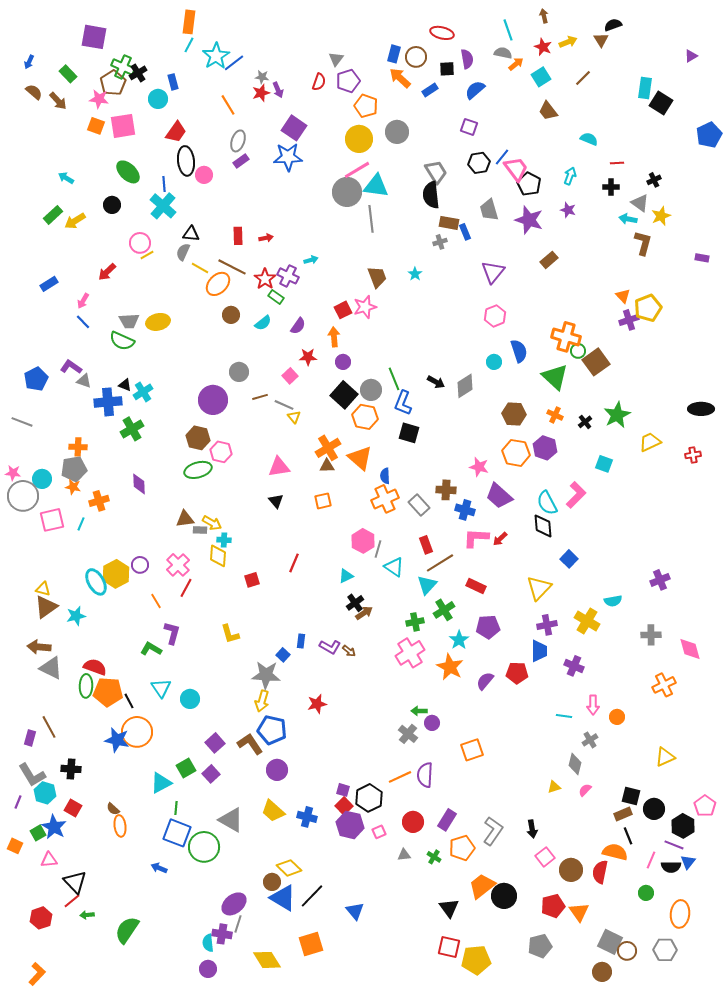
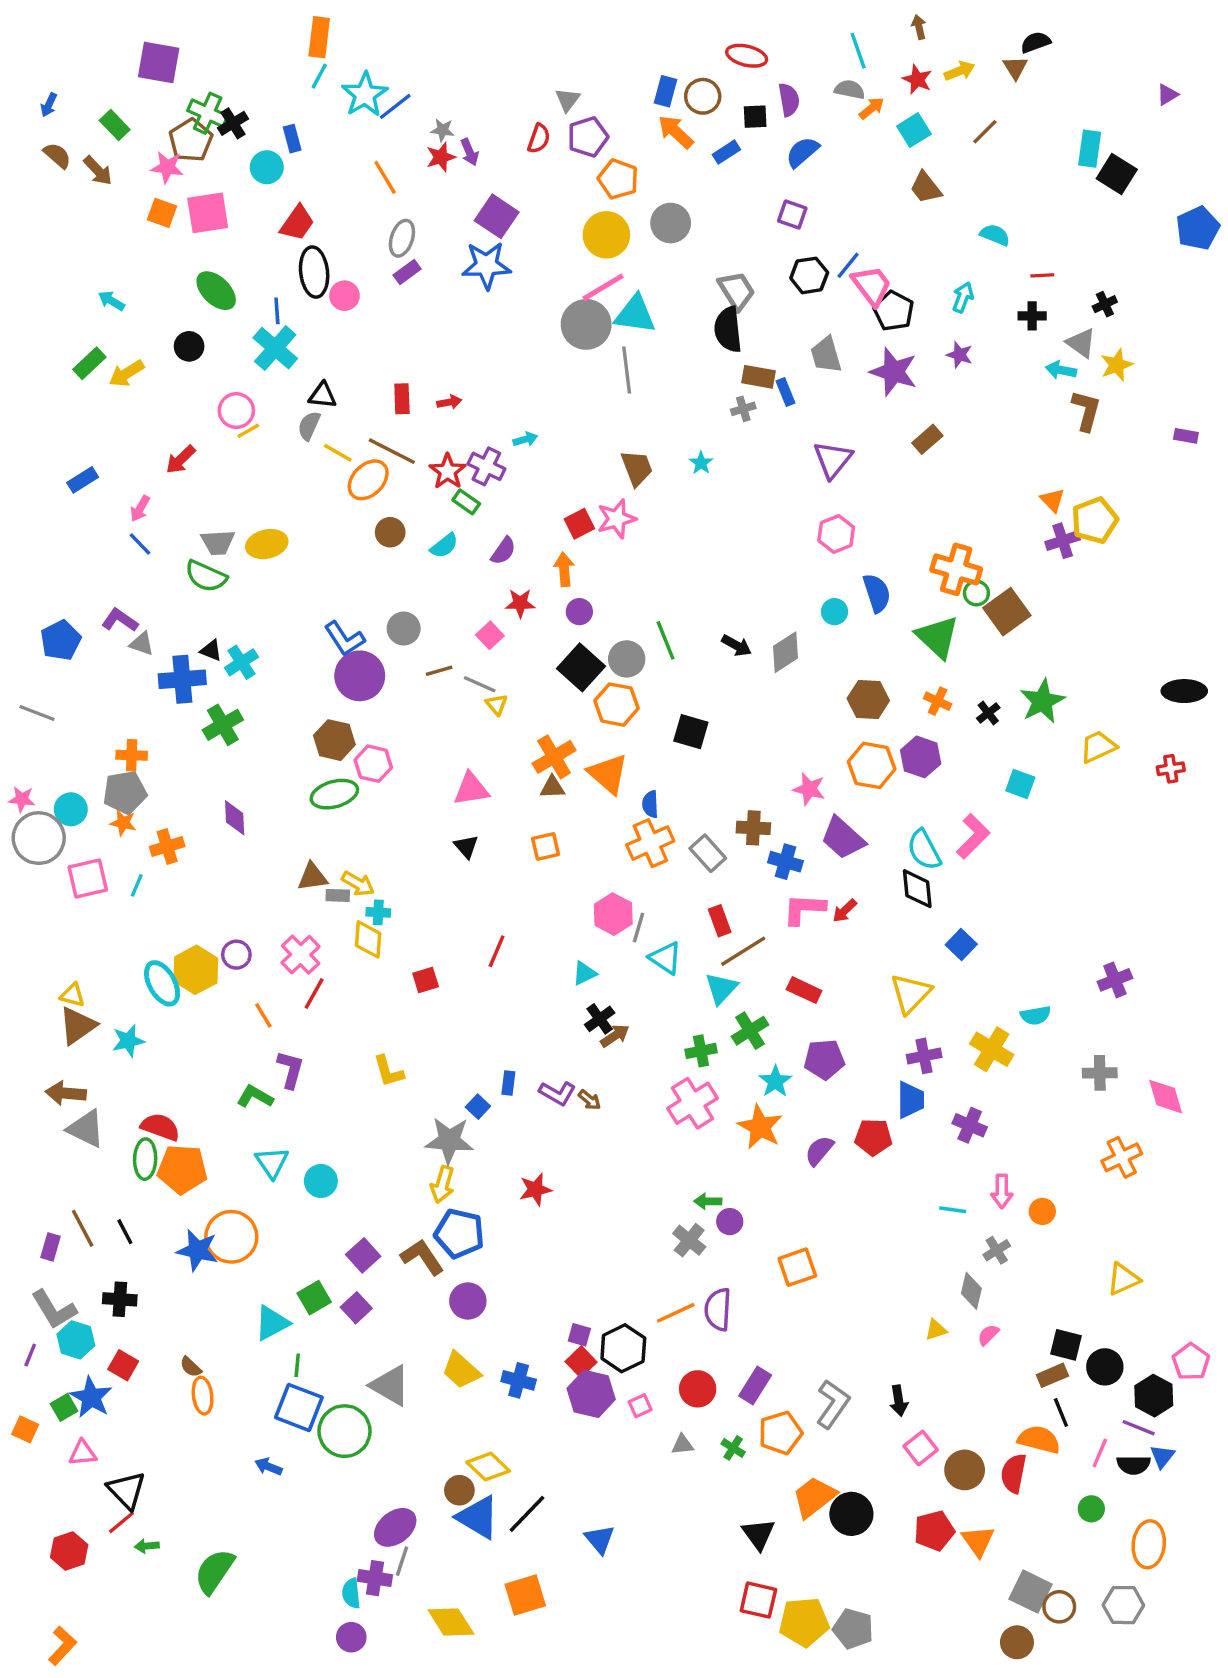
blue L-shape: (403, 403) -> (345, 639), moved, turned -55
black line: (129, 701) -> (125, 1232), moved
gray pentagon: (540, 946) -> (853, 1629), moved, turned 30

